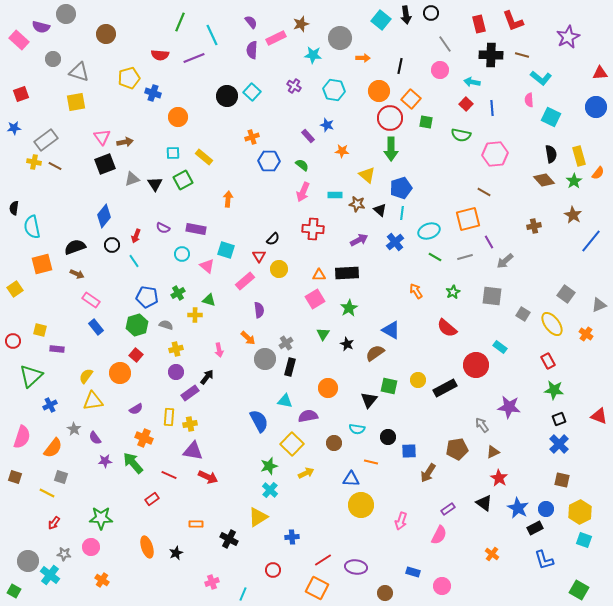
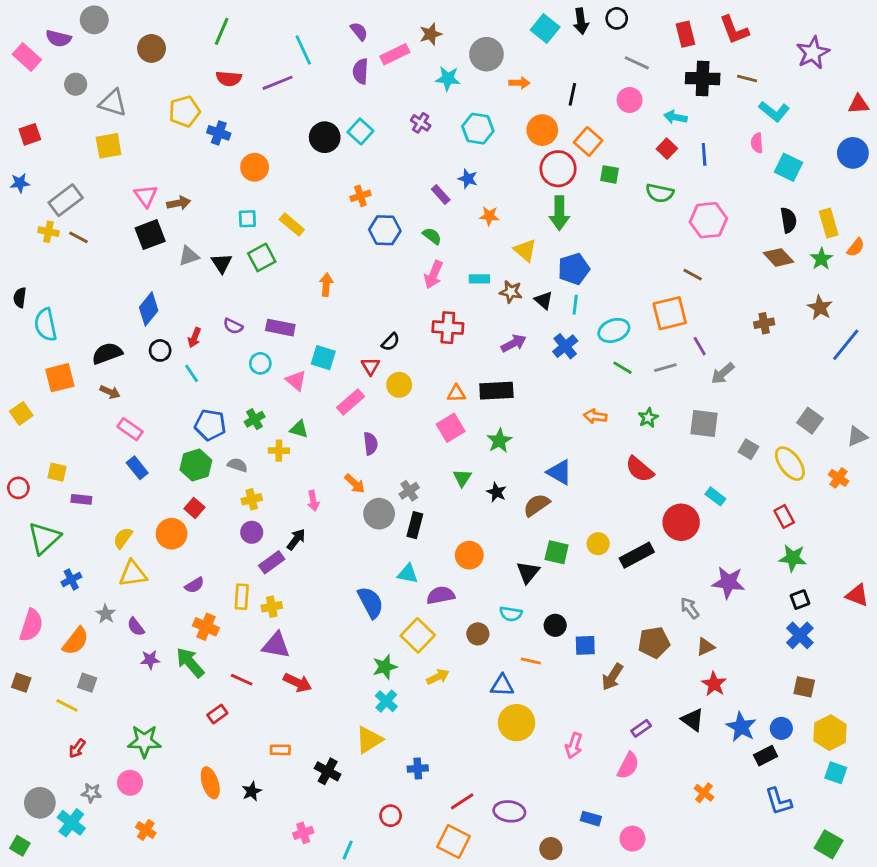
green line: (180, 22) -> (222, 31), moved
gray line: (445, 44) -> (637, 63), turned -30
orange arrow: (416, 291) -> (595, 416), turned -49

